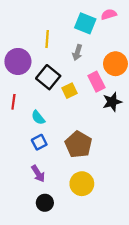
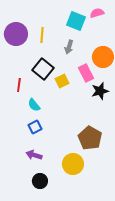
purple circle: (18, 61) -> (16, 34), moved
red line: (13, 102) -> (19, 85), moved
brown pentagon: (78, 144) -> (90, 138), moved
purple arrow: (38, 174) -> (34, 155), turned 140

